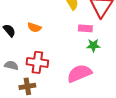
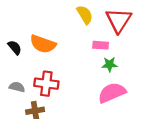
orange semicircle: (34, 27) -> (43, 44), size x1.6
pink semicircle: (79, 73) -> (112, 93), moved

